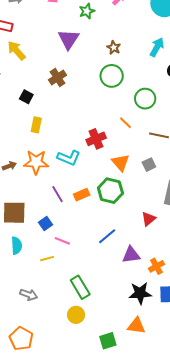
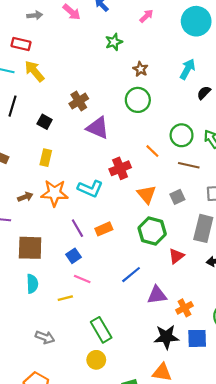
green star: (87, 11) -> (114, 42), moved
purple triangle: (69, 39) -> (98, 128), moved, turned -40
green circle: (145, 99) -> (182, 135), moved
yellow rectangle: (36, 125) -> (46, 158), moved
green hexagon: (110, 191) -> (152, 231), moved
blue square: (45, 224) -> (73, 256), moved

